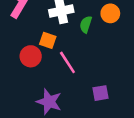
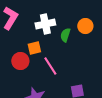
orange square: (48, 40) -> (34, 48), turned -32

